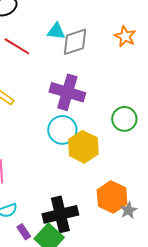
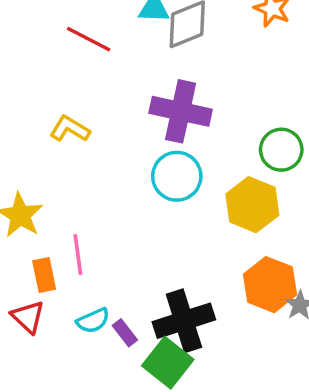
yellow hexagon: (83, 147) -> (252, 205), moved
purple rectangle: (24, 232) -> (125, 333), moved

